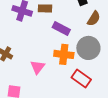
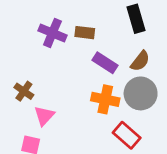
brown semicircle: (94, 19) -> (140, 61), moved
pink triangle: (37, 67) -> (44, 116), moved

